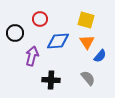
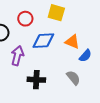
yellow square: (86, 20) -> (56, 13), moved
orange triangle: (87, 42) -> (72, 42), turned -35

